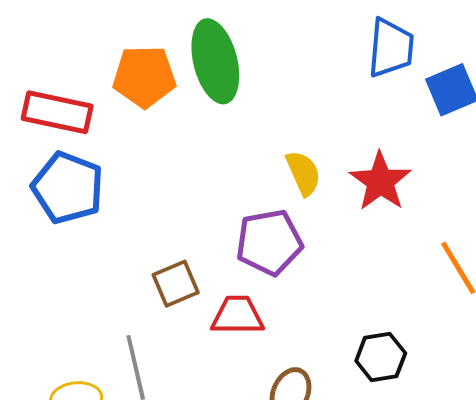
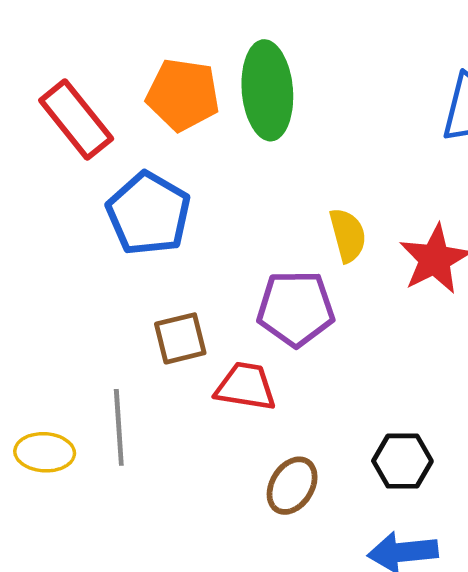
red rectangle: (57, 112) -> (76, 119), turned 30
blue pentagon: (68, 188) -> (149, 214), moved

